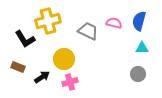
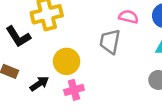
gray trapezoid: (88, 31) -> (110, 42), moved, turned -105

